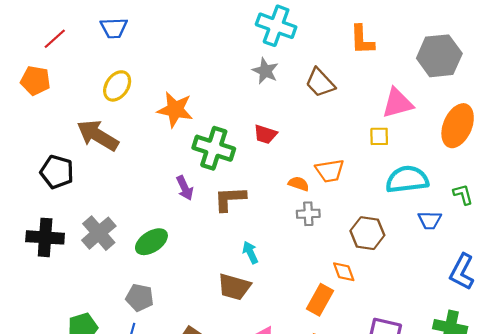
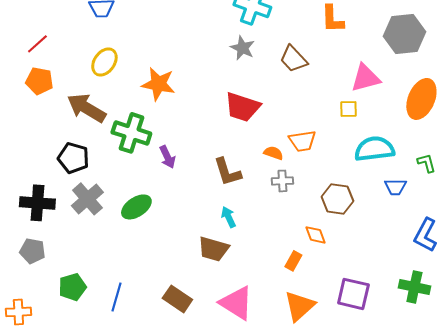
red line: (55, 39) -> (37, 44), moved
orange pentagon: (35, 81) -> (39, 81), moved
red trapezoid: (265, 134) -> (242, 107), size x1.6
green cross: (214, 148) -> (131, 133), moved
black pentagon: (57, 172) -> (73, 158), moved
brown L-shape: (230, 199) -> (227, 172), moved, turned -104
gray pentagon: (140, 298) -> (32, 251), moved
orange rectangle: (320, 300) -> (293, 261), size x0.7

